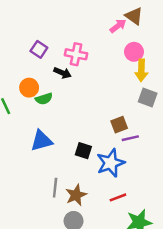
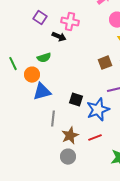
orange circle: (29, 88) -> (32, 75), moved
brown square: (119, 125) -> (105, 63), moved
gray line: (55, 188) -> (53, 119), moved
red line: (118, 197) -> (95, 138), moved

